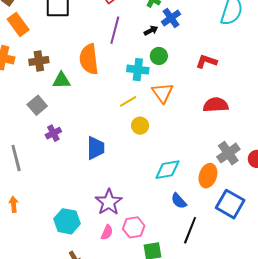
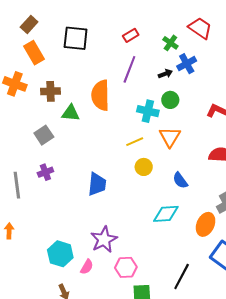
purple cross: (53, 133) -> (45, 172), moved
blue semicircle: (179, 201) -> (180, 180), moved
pink semicircle: (107, 232) -> (87, 267), moved

